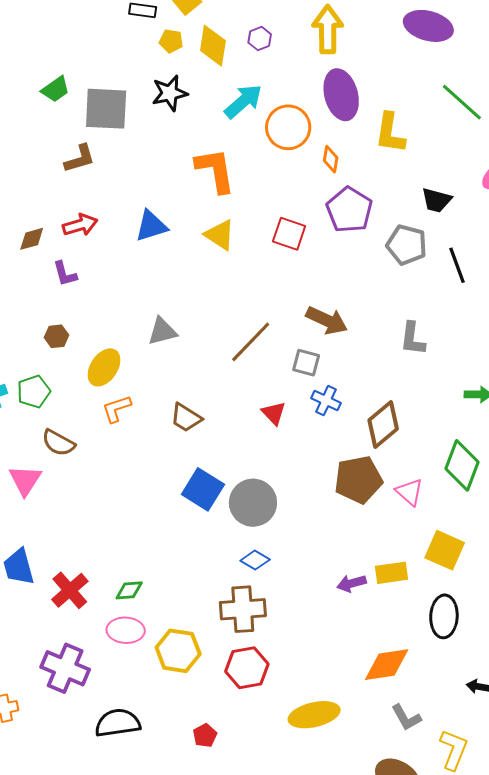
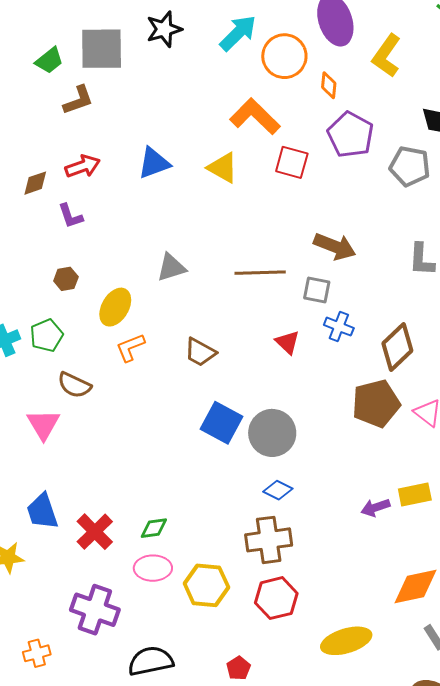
green trapezoid: (56, 89) -> (49, 60), moved
yellow L-shape: (390, 133) -> (386, 56), turned 30
orange L-shape: (215, 170) -> (255, 116), moved, turned -33
brown line: (251, 342) -> (260, 273), turned 48

